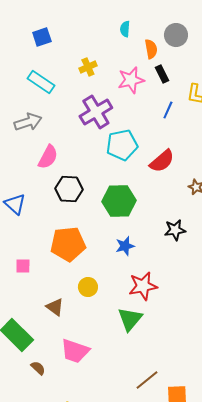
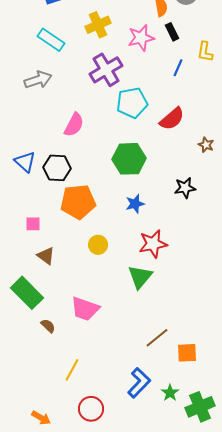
yellow cross: (88, 67) -> (98, 25), size x1.4
pink semicircle: (48, 157) -> (74, 125), moved
black hexagon: (69, 189) -> (57, 168), moved
brown triangle: (55, 307) -> (46, 256), moved

